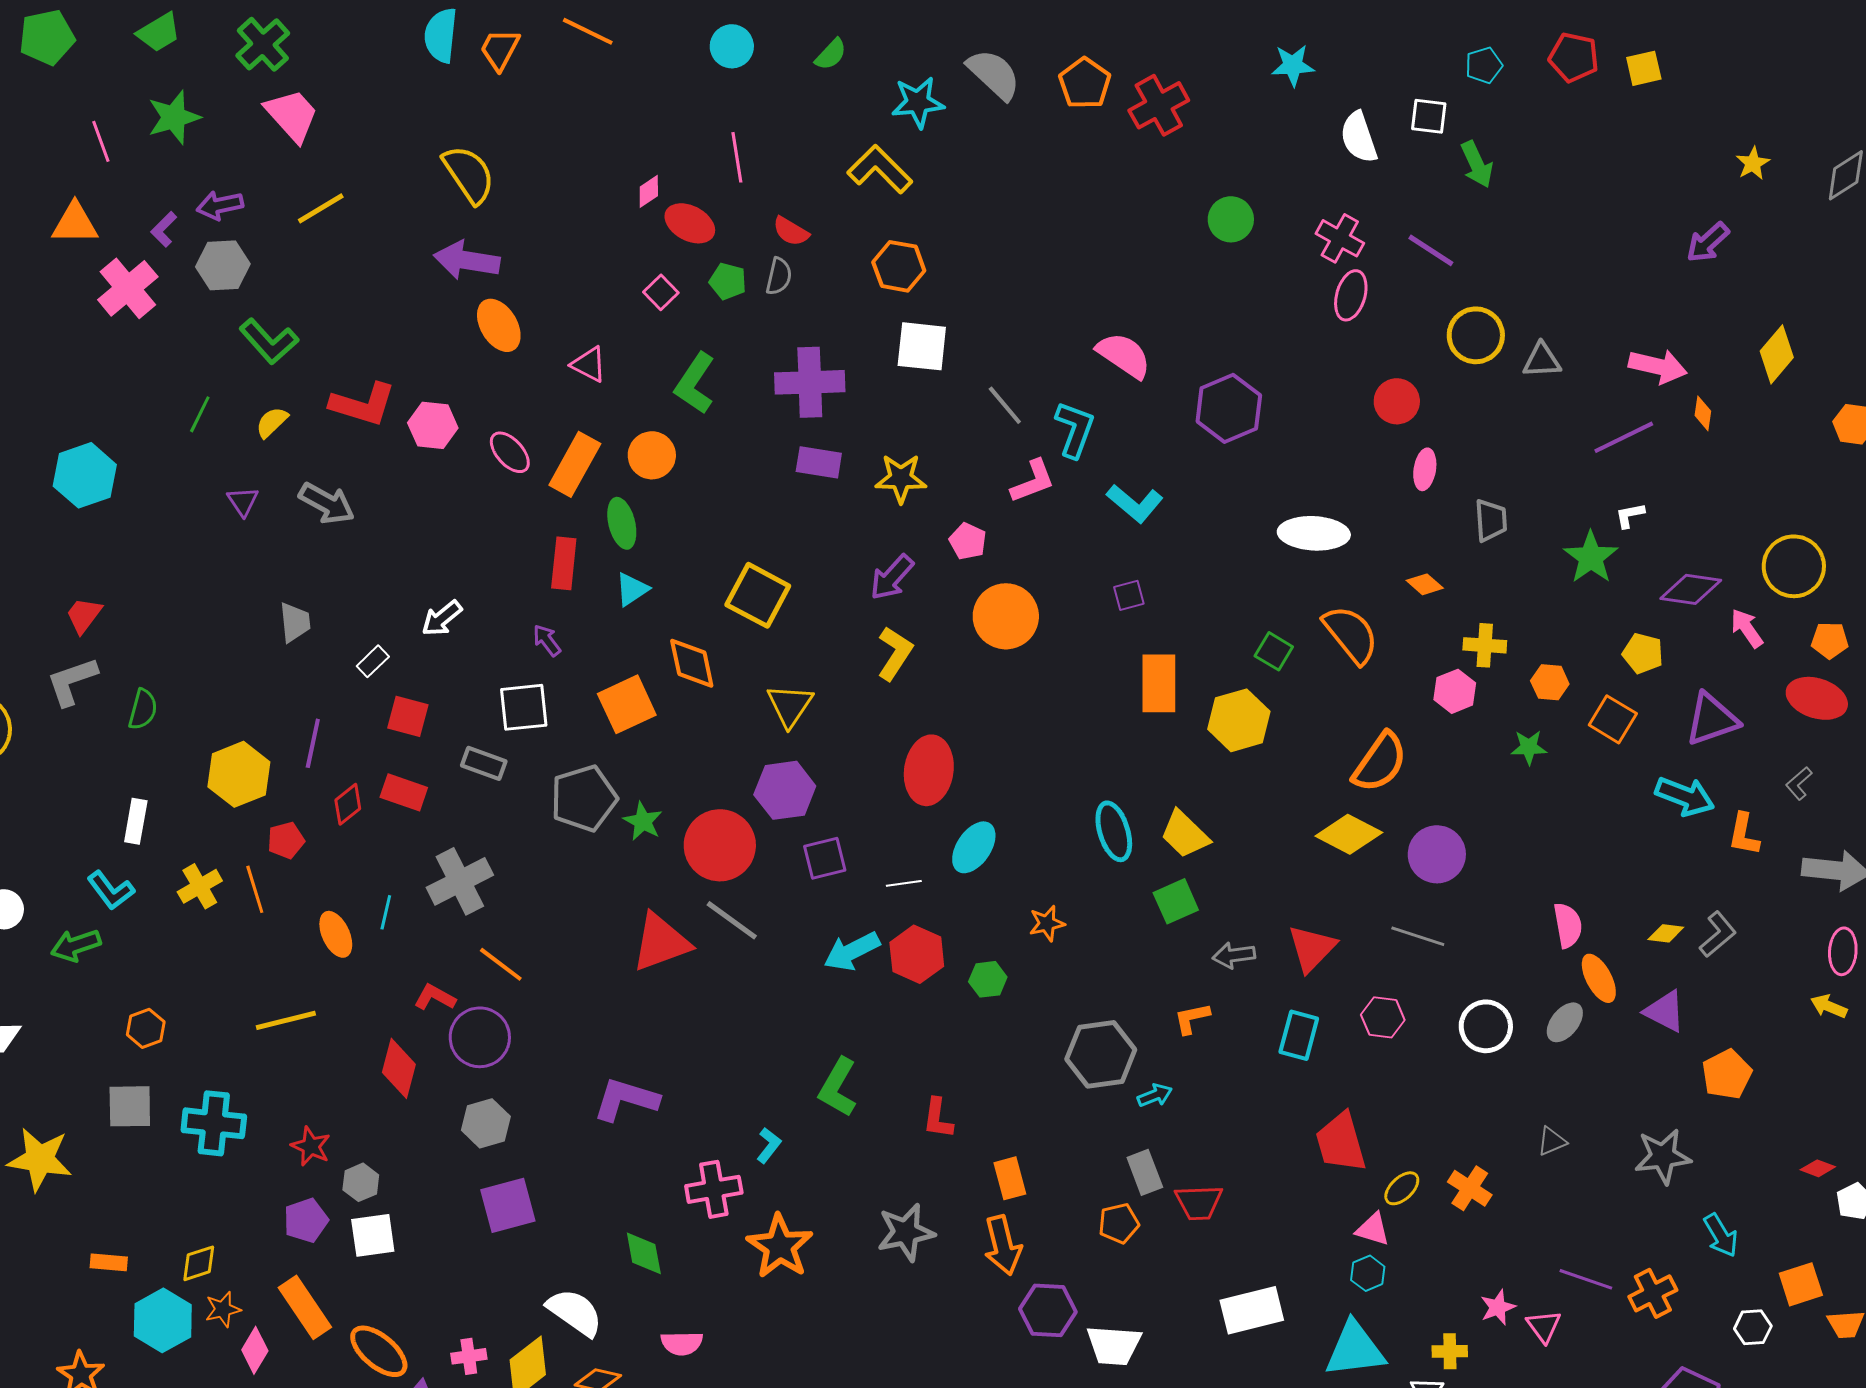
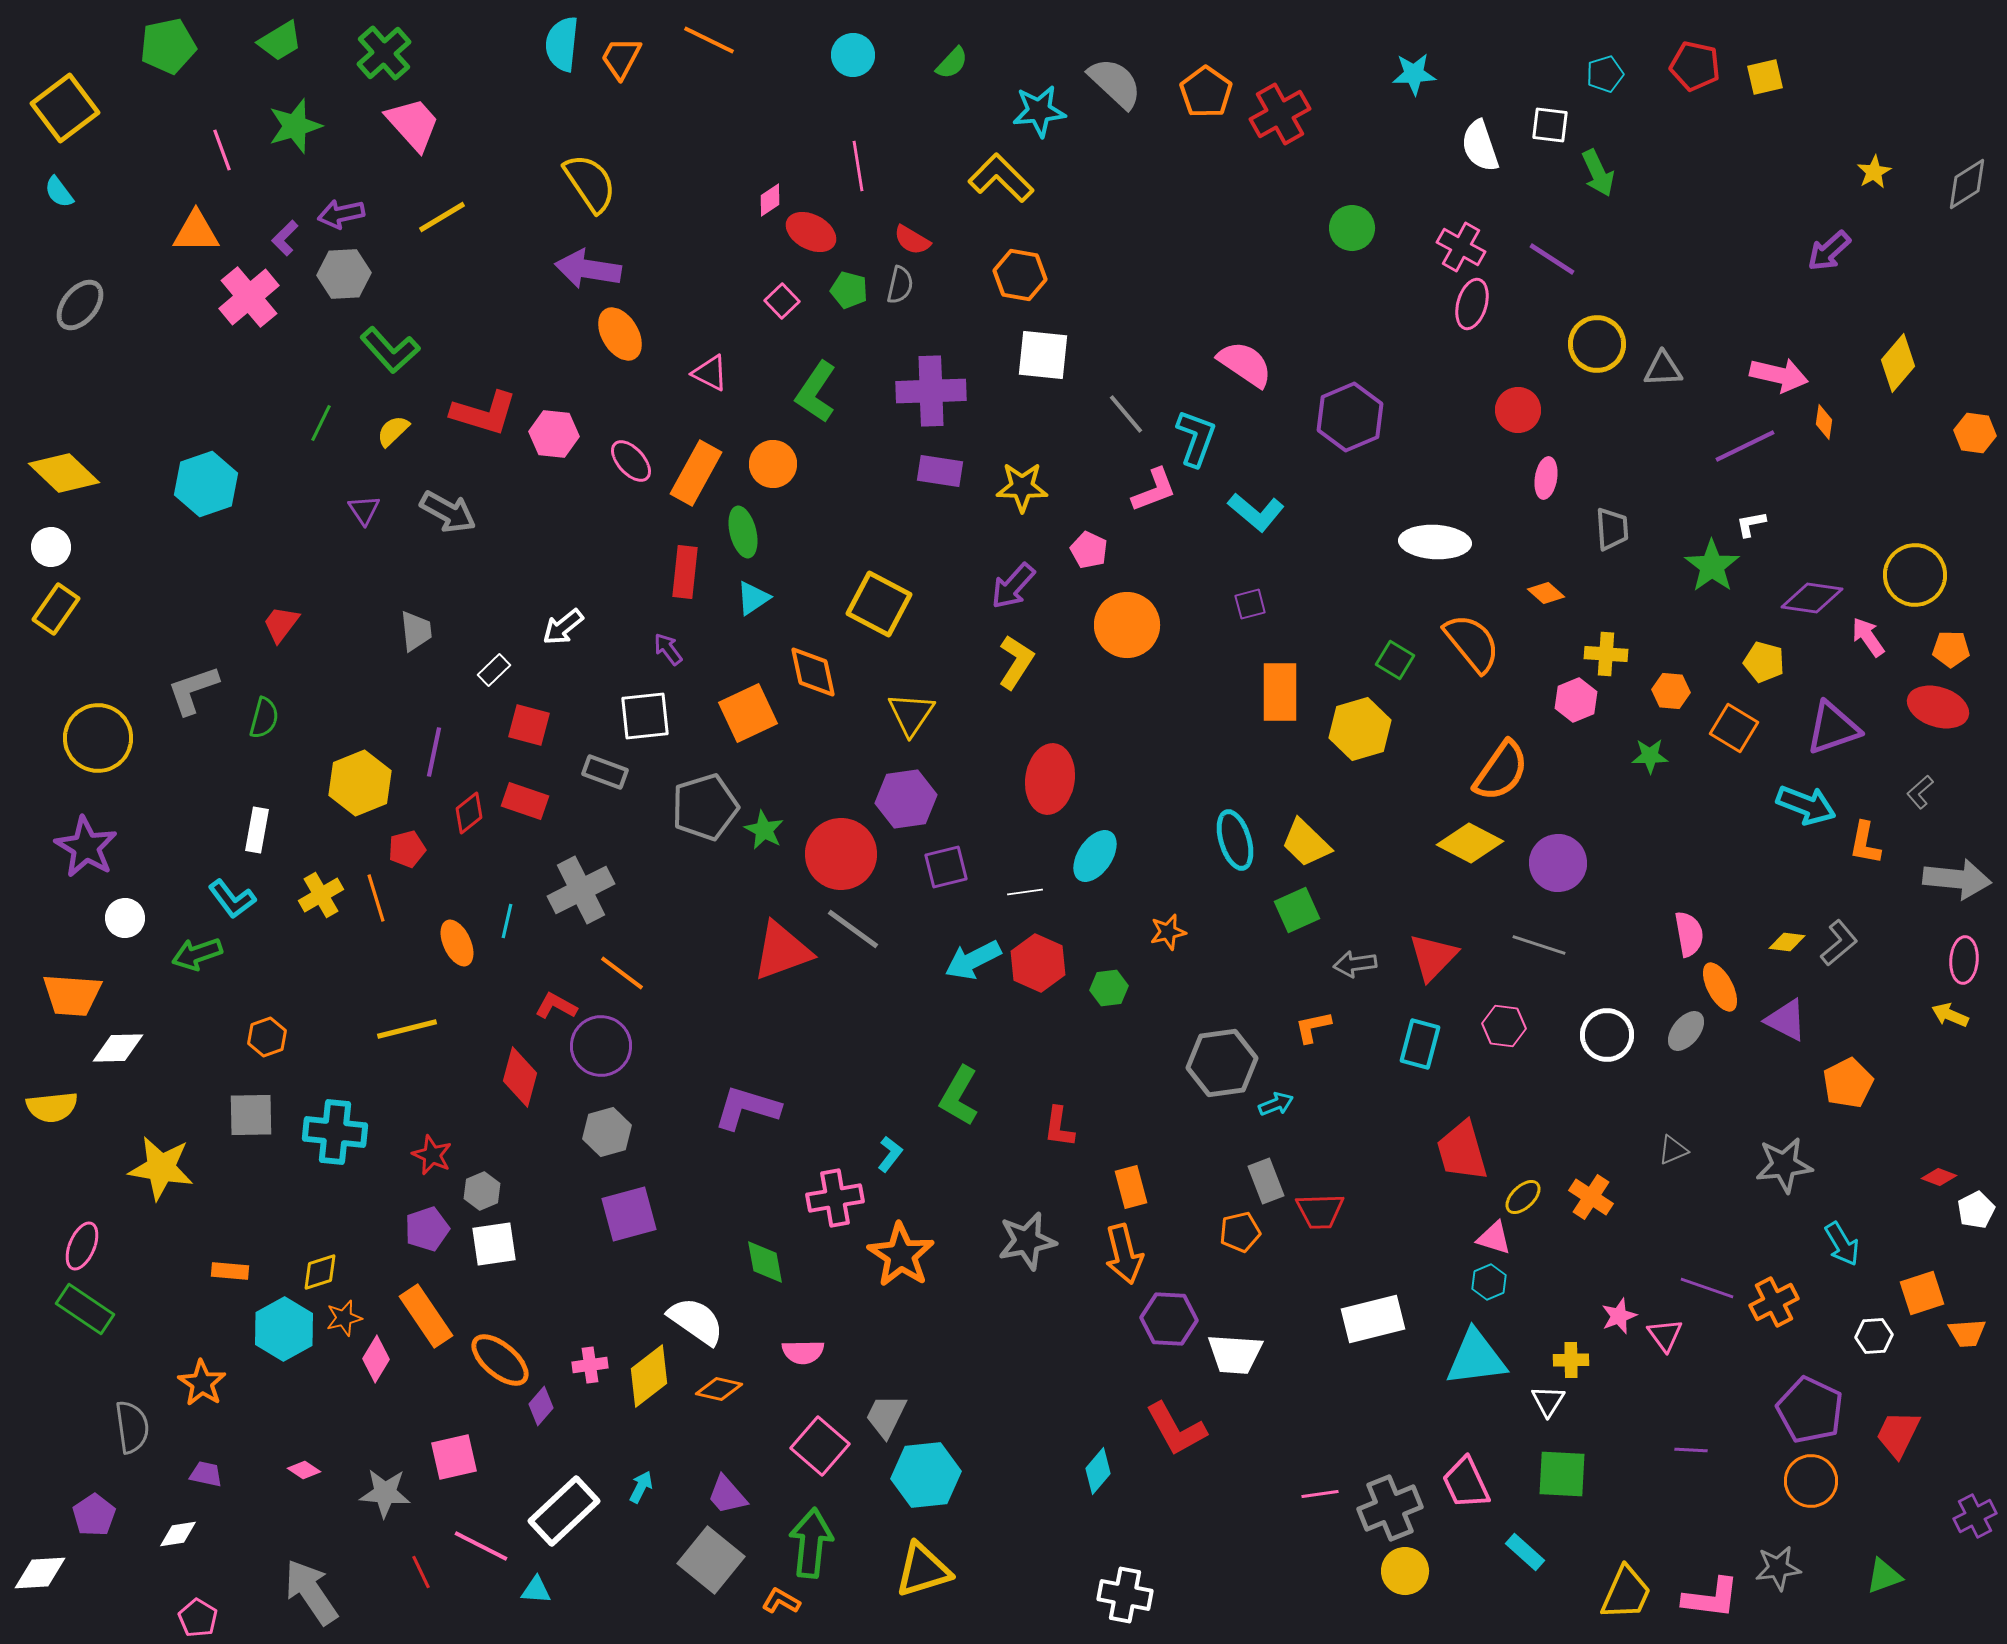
red trapezoid: (84, 615) -> (281, 624), moved

